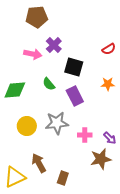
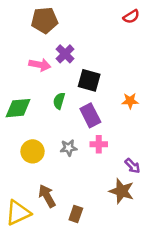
red semicircle: (109, 49) -> (131, 17), moved
green semicircle: (49, 84) -> (59, 101), turned 56
gray star: (57, 123) -> (69, 148), size x0.6
pink cross: (85, 135) -> (99, 144), moved
brown star: (101, 159) -> (122, 191), turned 30

